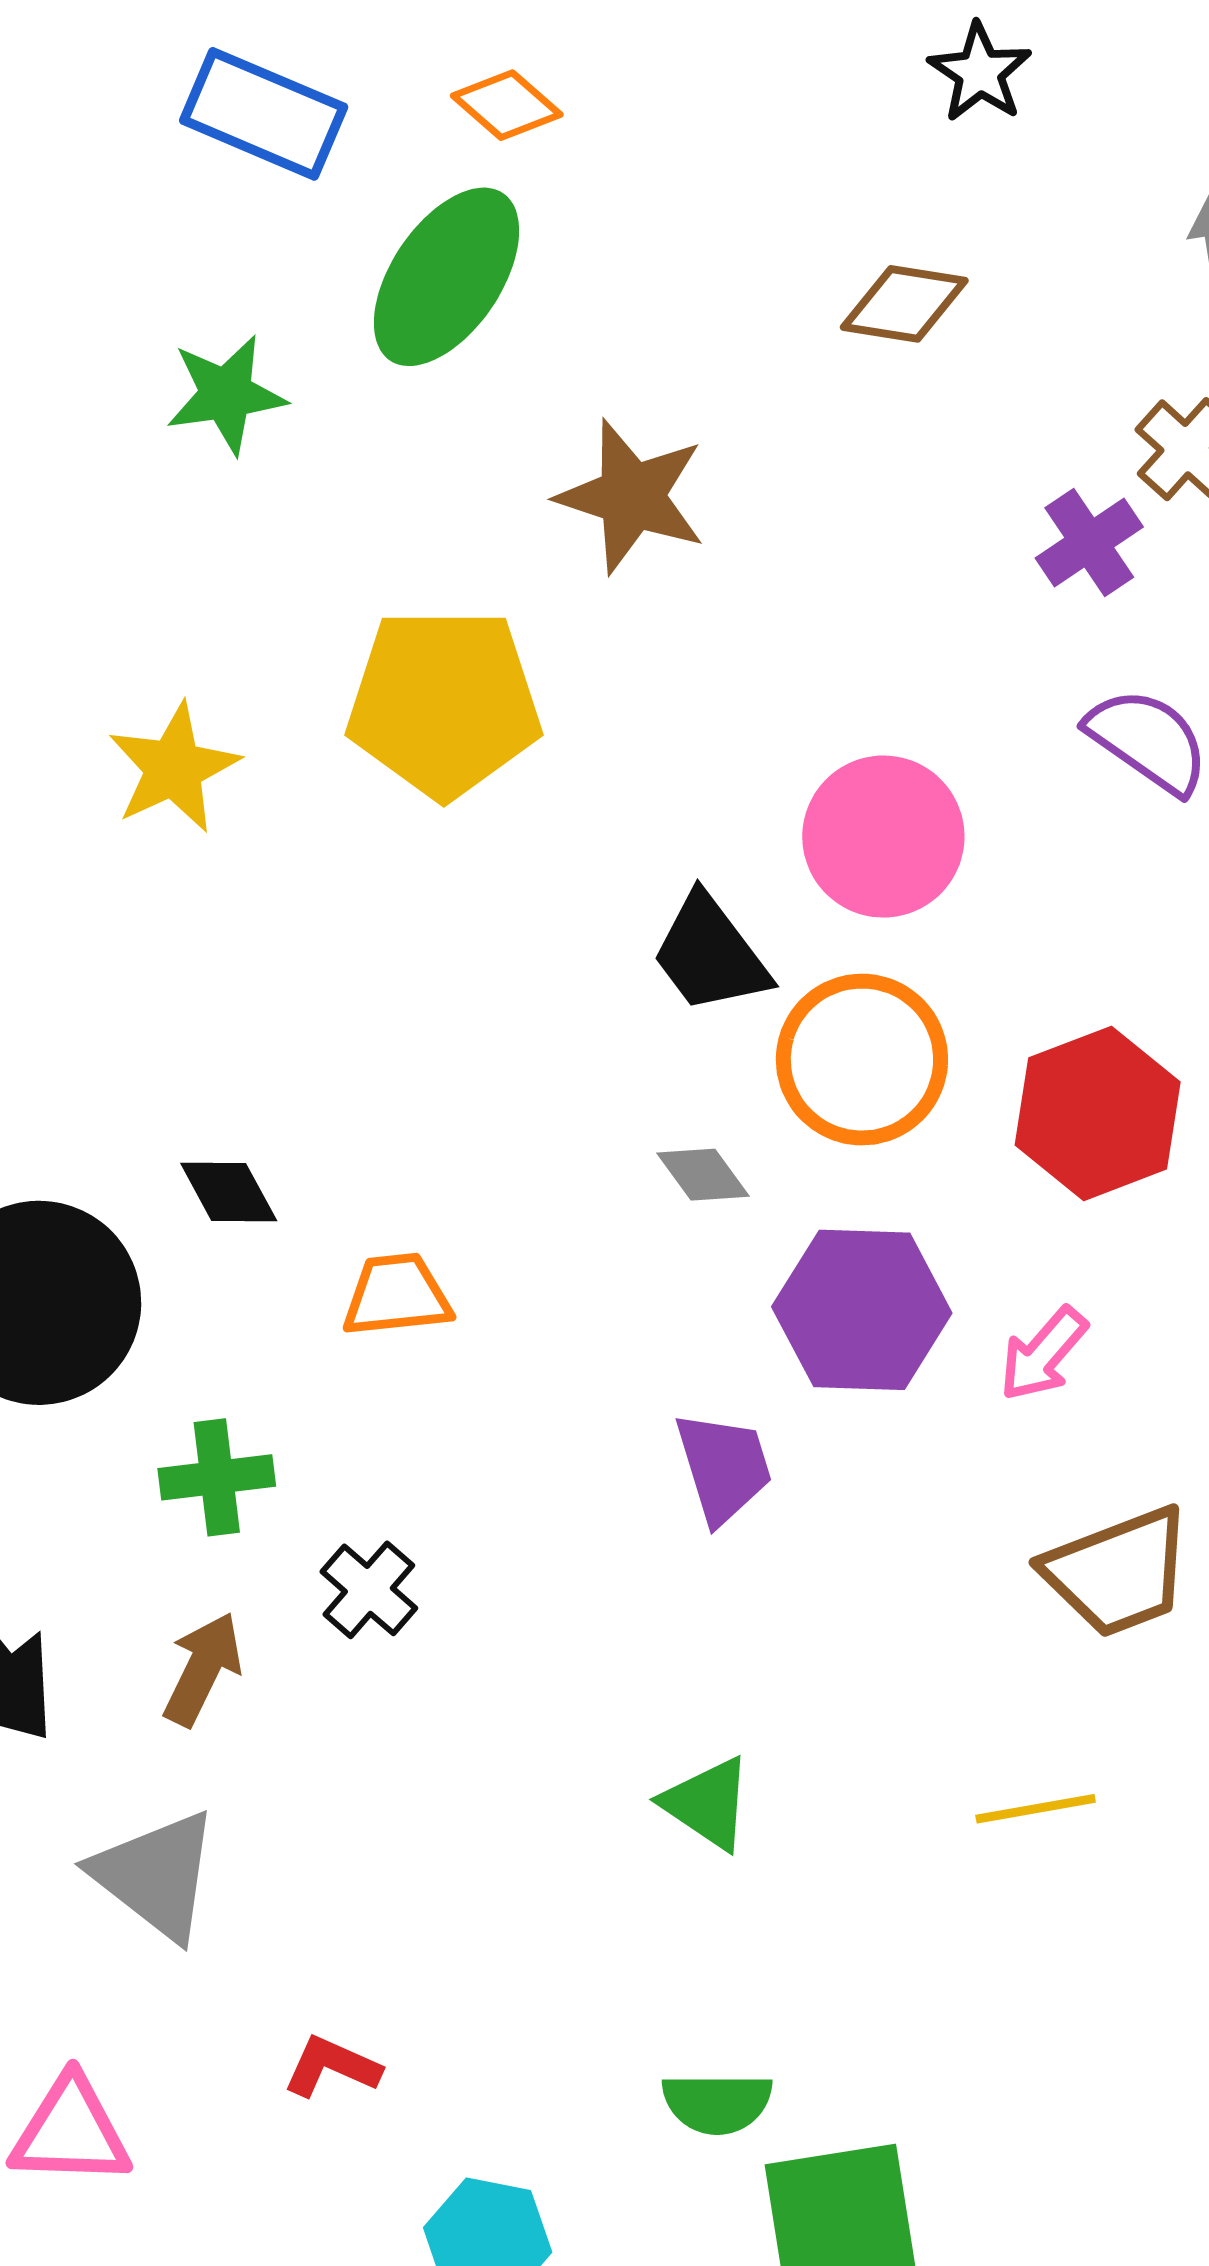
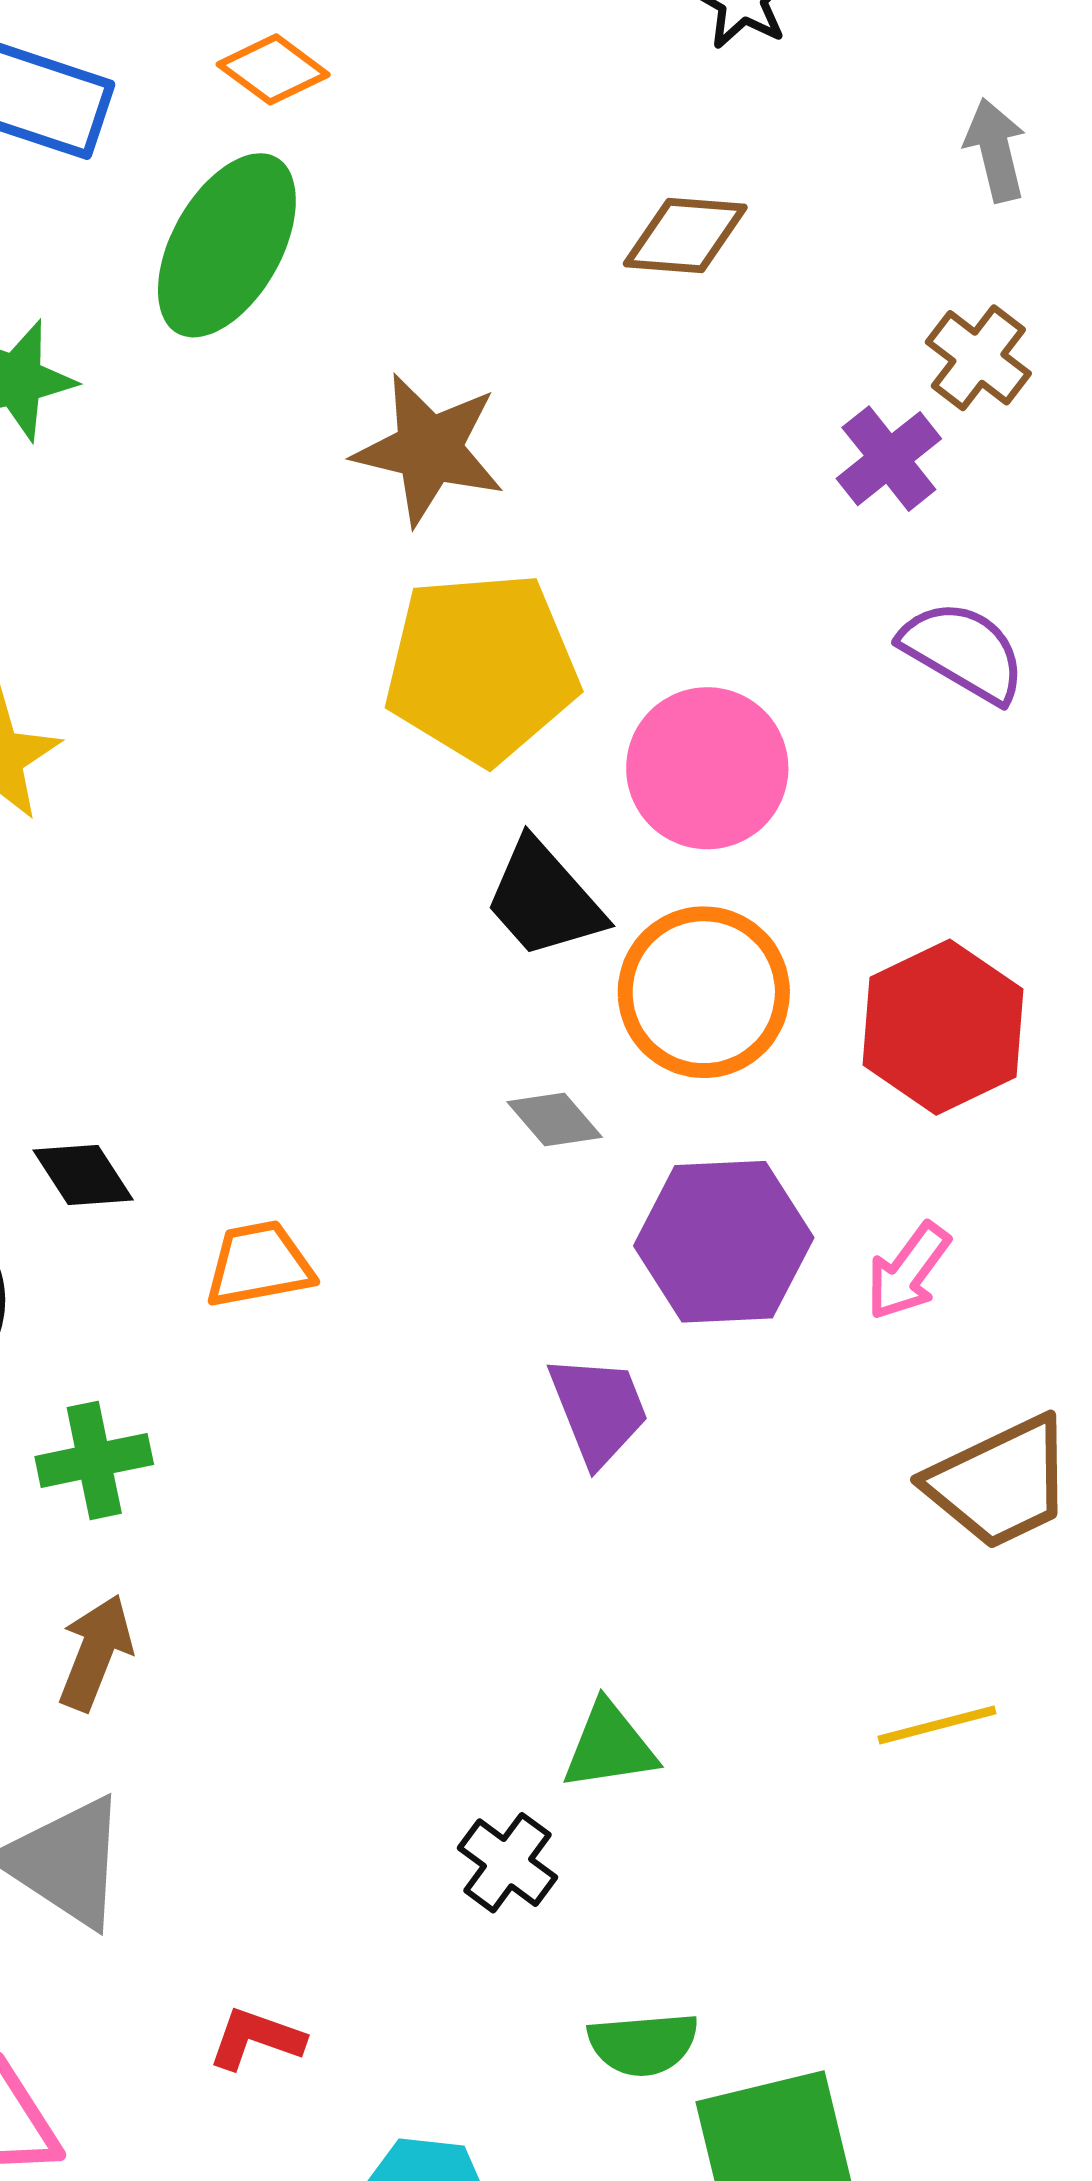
yellow pentagon: (444, 703) -> (482, 668), moved
black cross: (369, 1590) -> (507, 1863), moved
green triangle: (707, 1803) -> (609, 1746), turned -38

